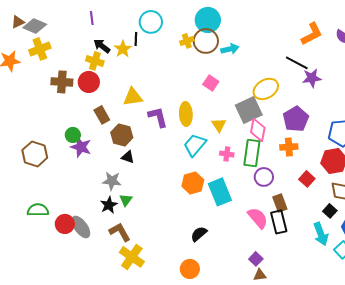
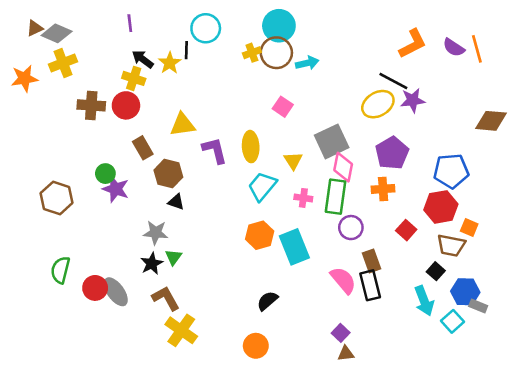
yellow ellipse: (266, 89) -> (378, 104), moved
green semicircle: (38, 210) -> (60, 270), turned -75

